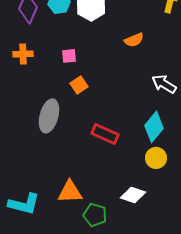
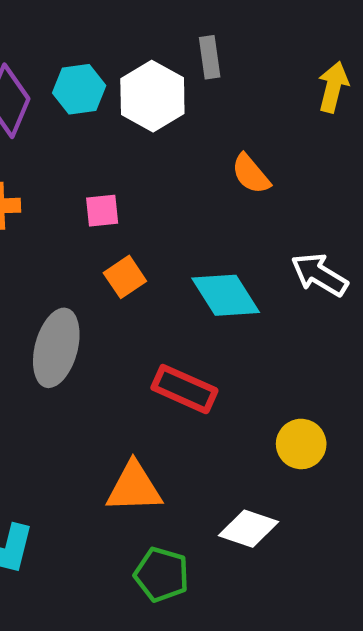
orange semicircle: (134, 40) -> (251, 174), turned 72
cyan diamond: (154, 127) -> (226, 295), moved, turned -72
orange triangle: (70, 192) -> (134, 487), moved

